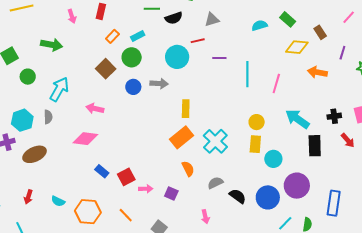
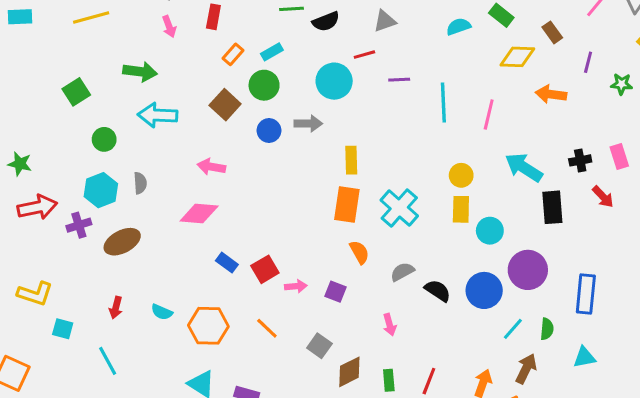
green circle: (28, 77) -> (104, 139), moved
cyan arrow: (59, 89) -> (158, 115), moved, turned -115
orange rectangle: (182, 137) -> (347, 205), turned -40

